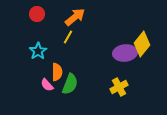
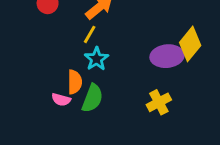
cyan star: (38, 51) -> (96, 59), moved
pink semicircle: (47, 85) -> (61, 100), turned -32

